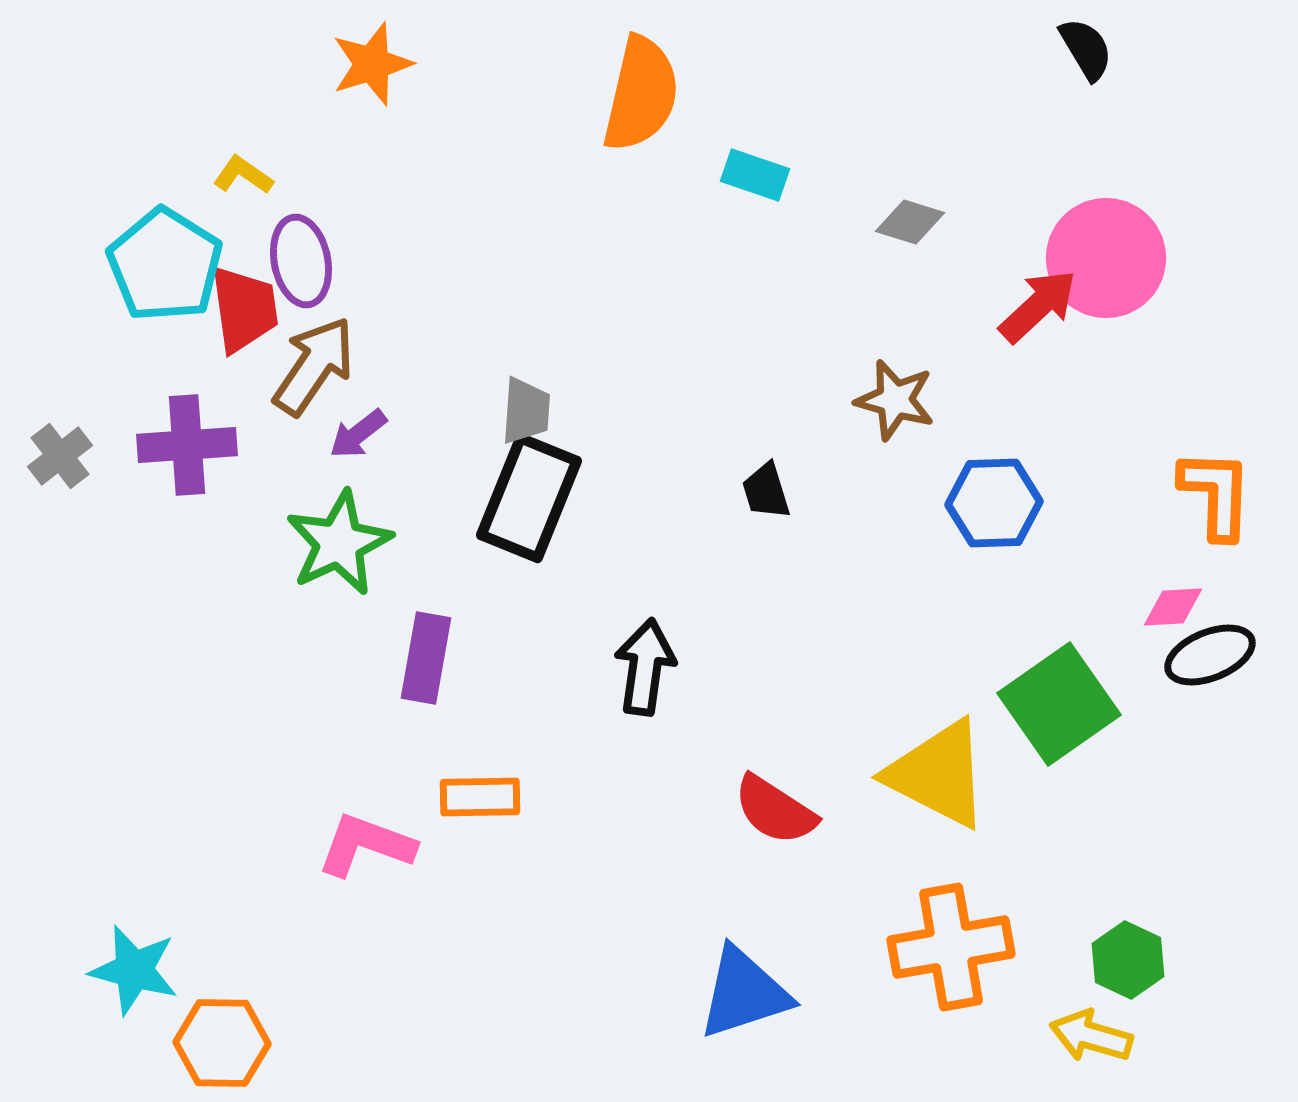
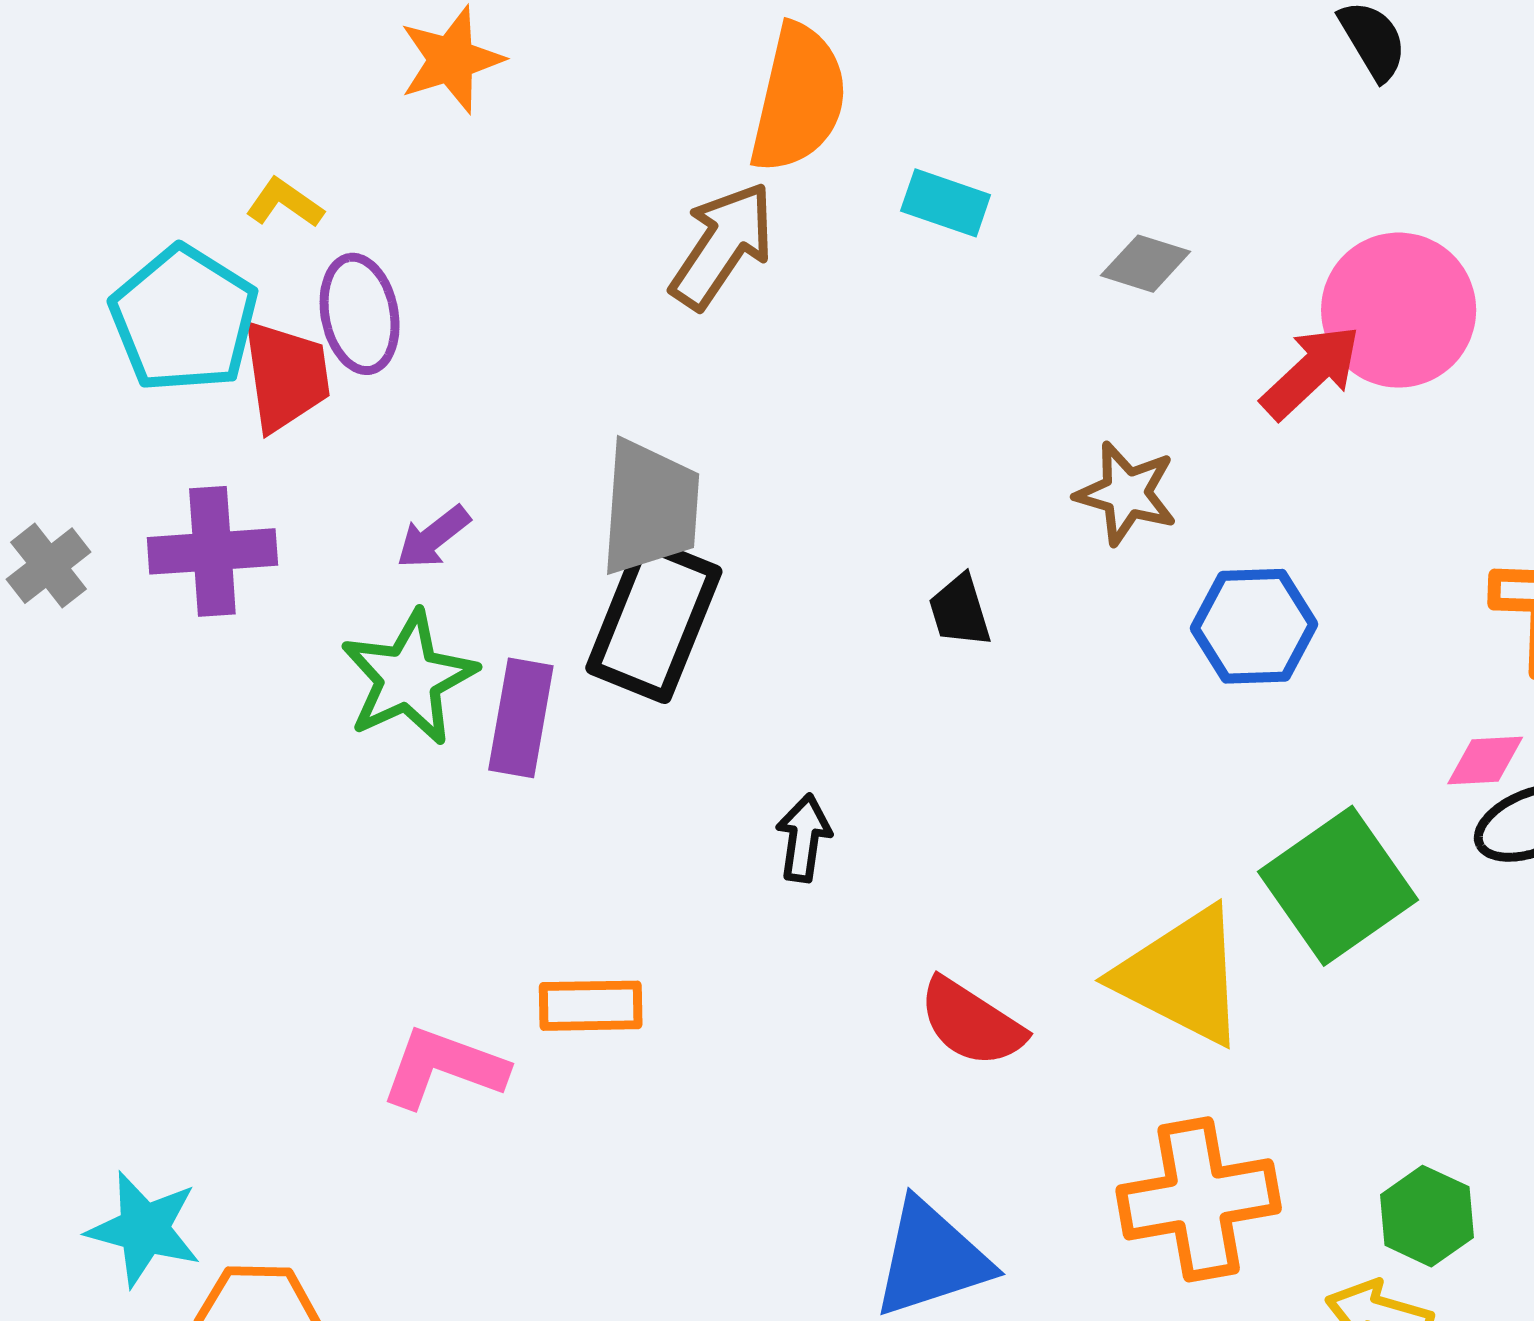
brown arrow: (314, 366) -> (722, 245), moved
gray trapezoid: (526, 411) -> (650, 508), size x1.6
purple rectangle: (426, 658) -> (521, 718), moved
black arrow: (645, 667) -> (804, 838), size x0.7

